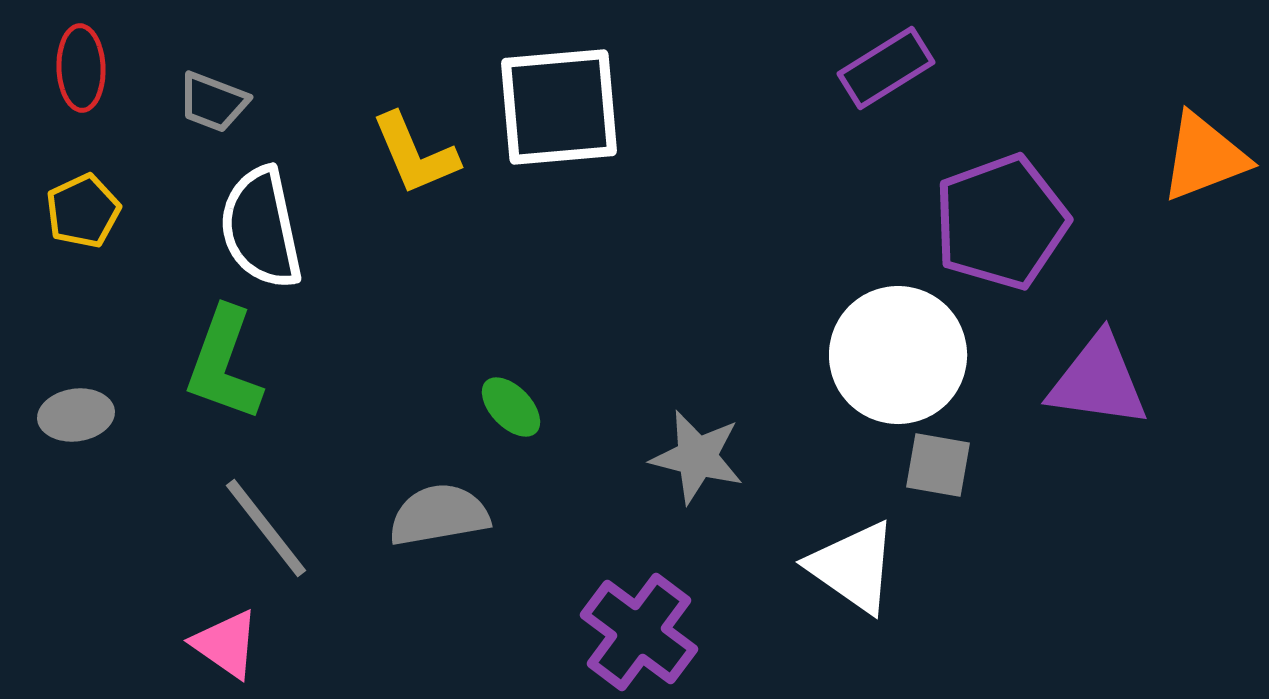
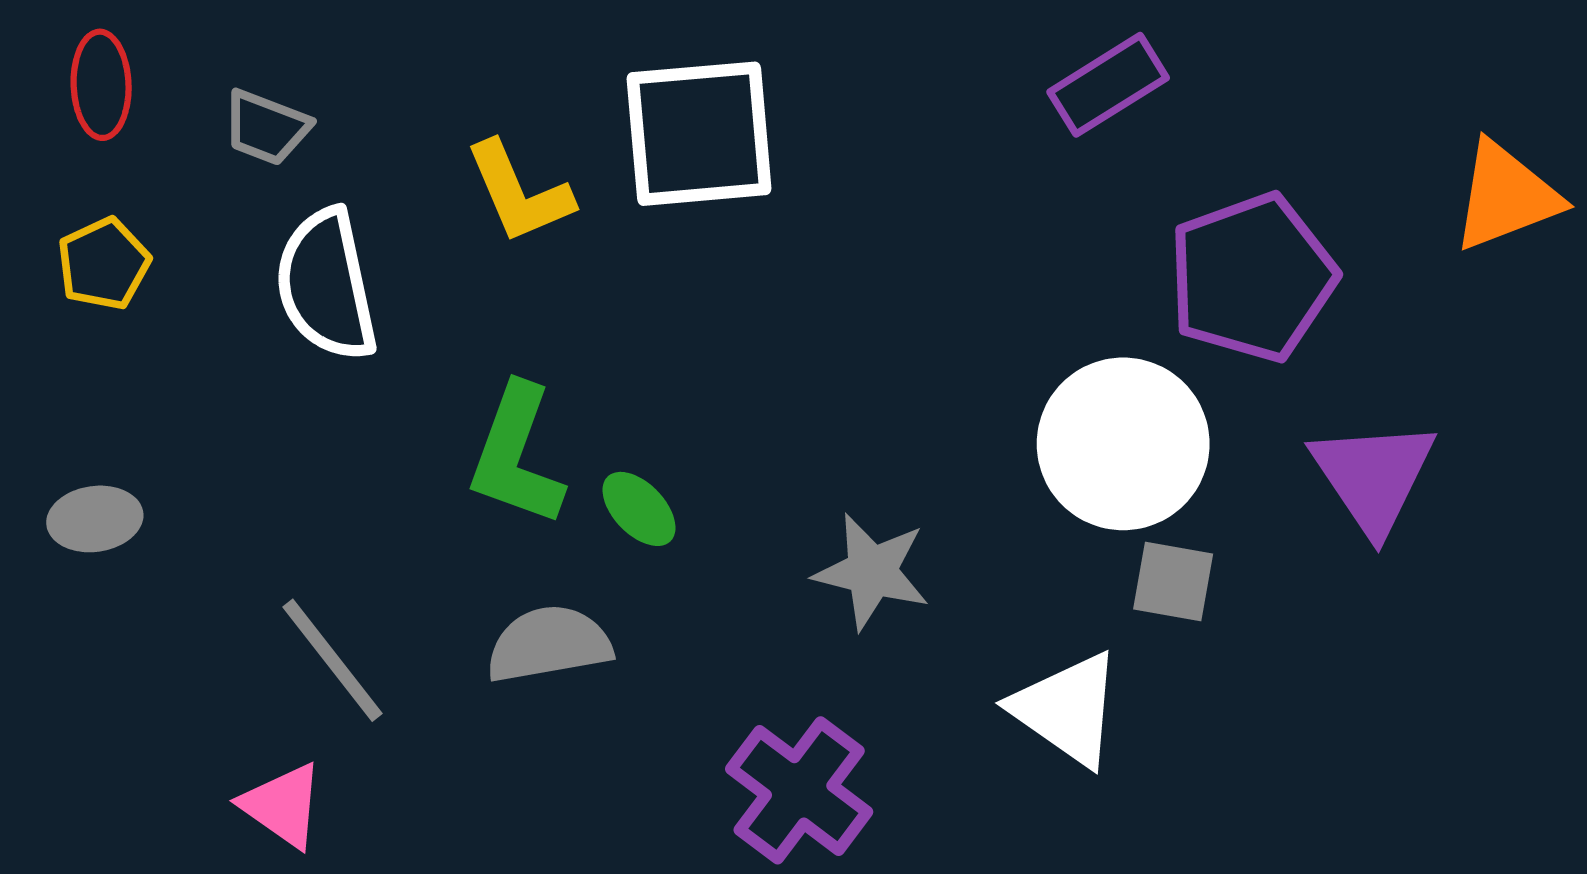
green L-shape: (224, 364) -> (516, 455), moved
purple triangle: (1098, 381) -> (1373, 476), turned 48

